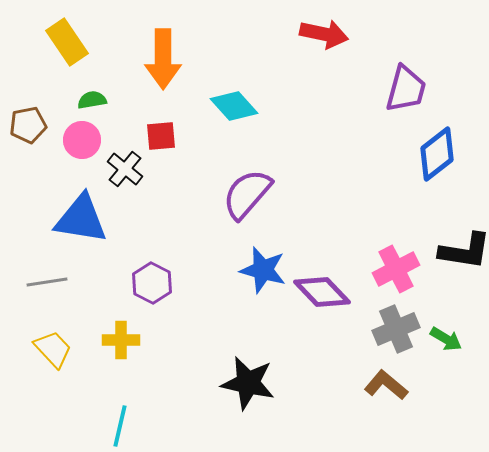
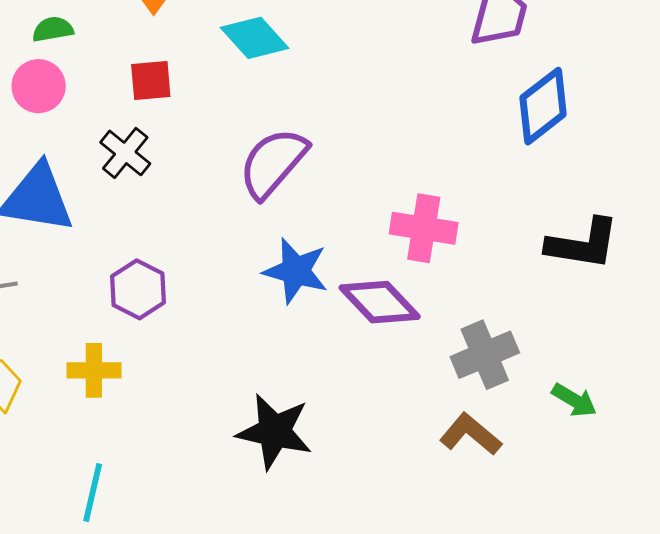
black cross: (125, 169) -> (125, 153), moved
pink cross: (396, 269) -> (424, 228), moved, turned 36
green arrow: (446, 339) -> (574, 400), moved

